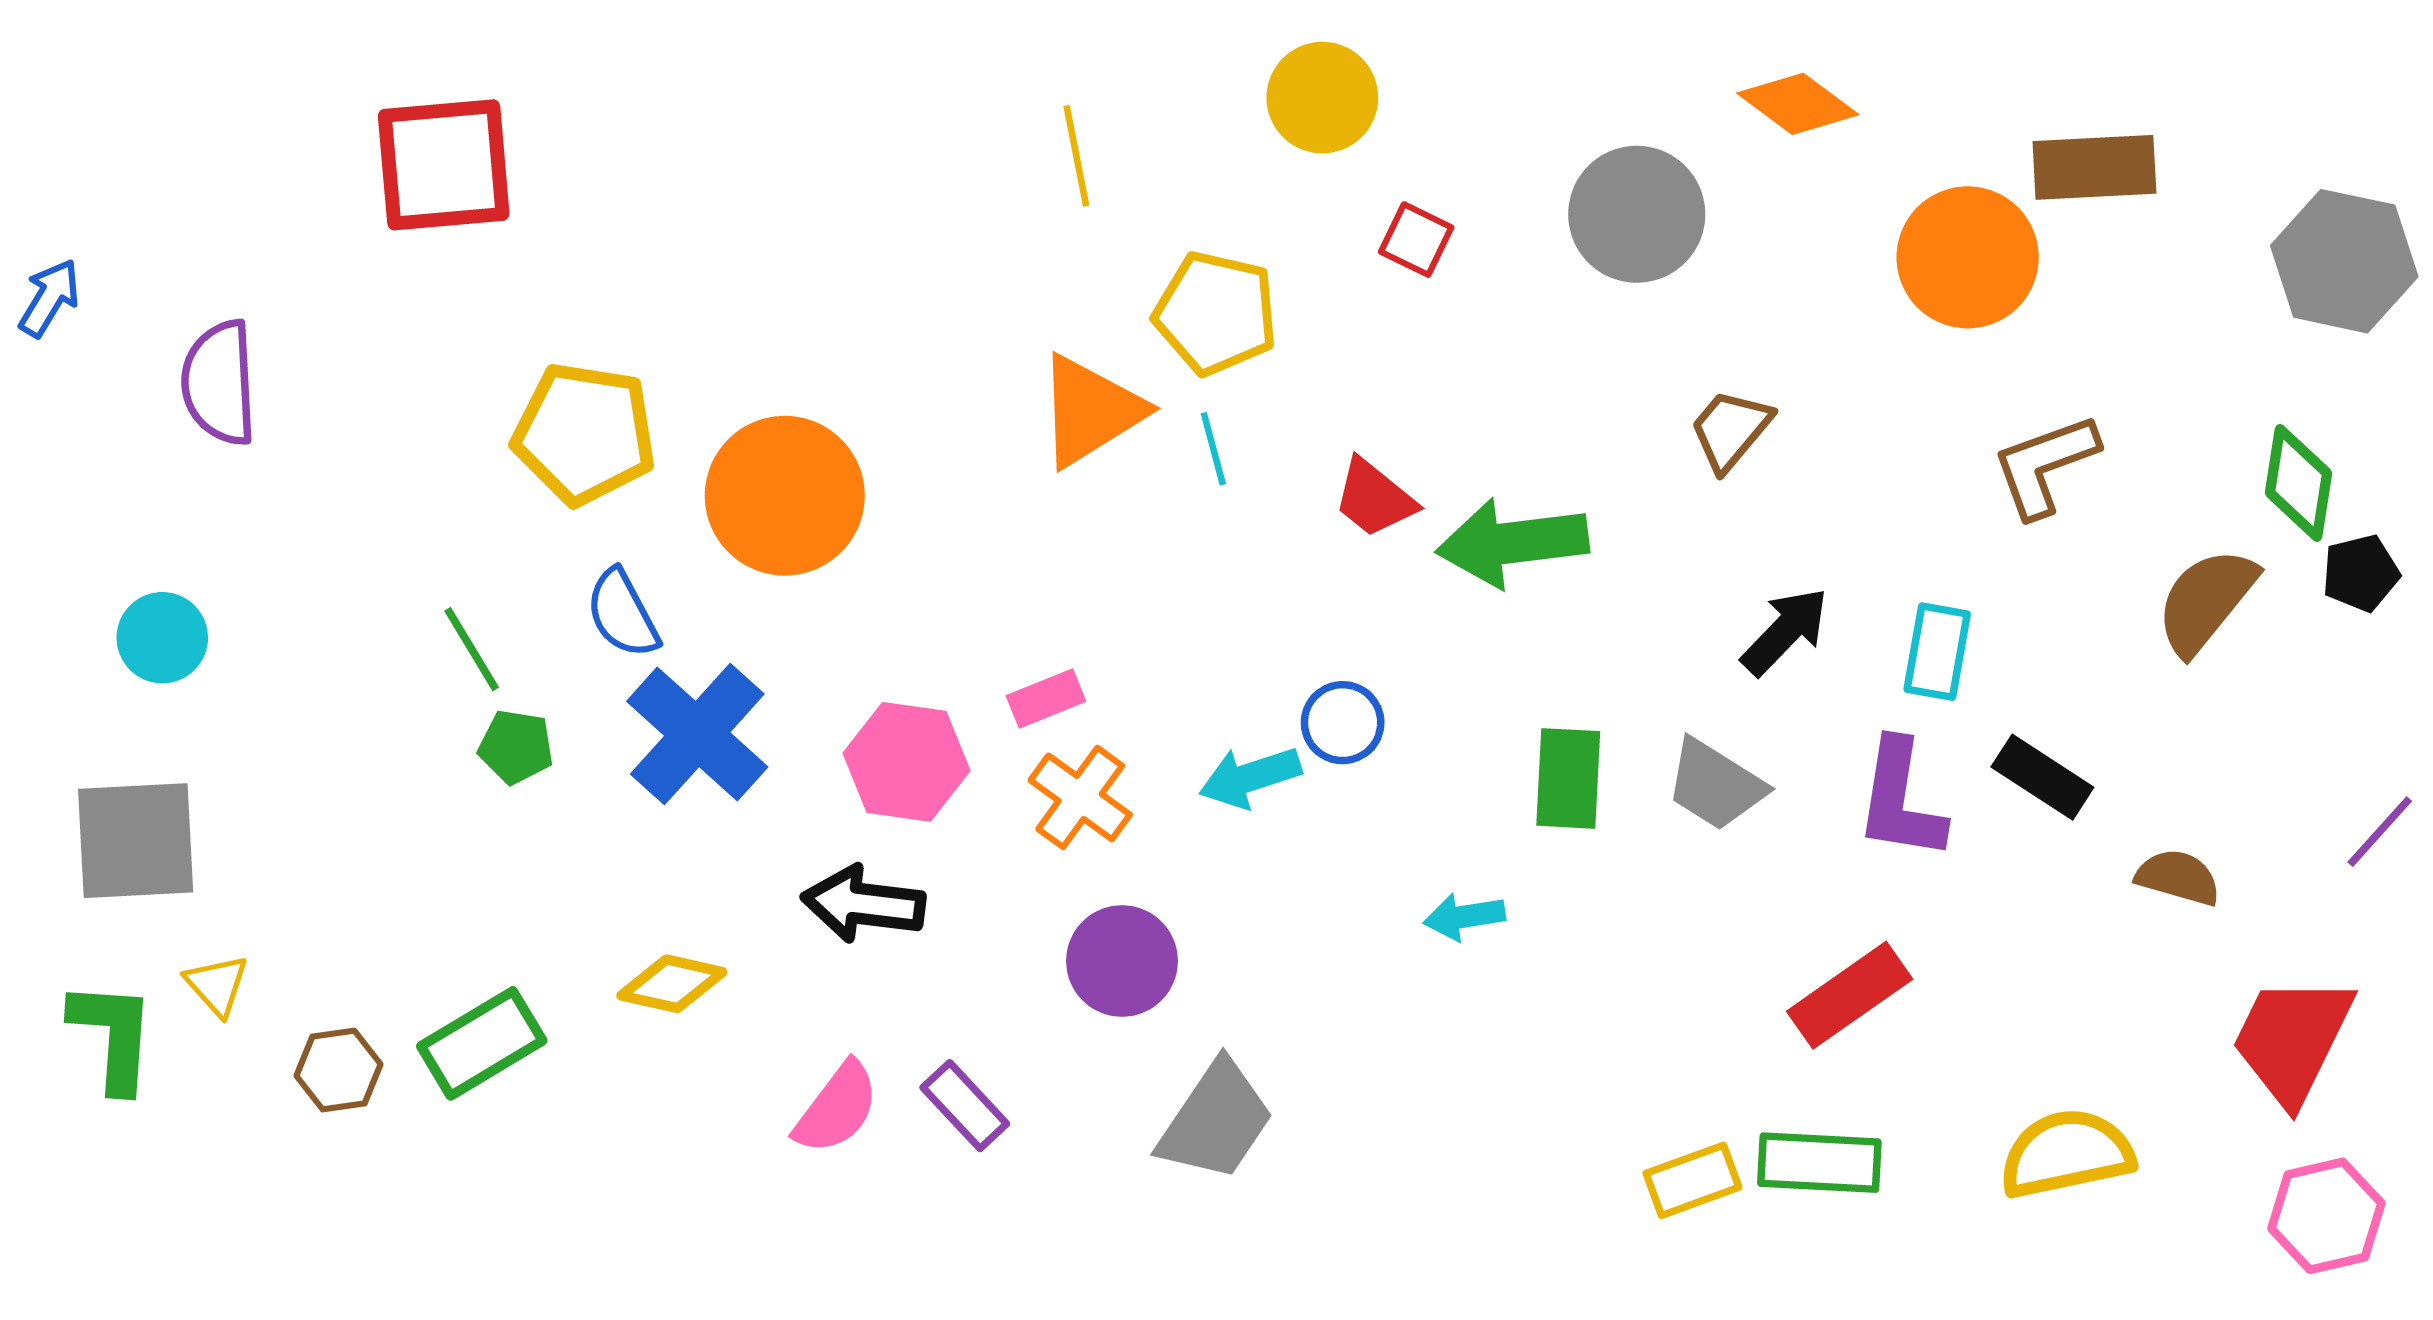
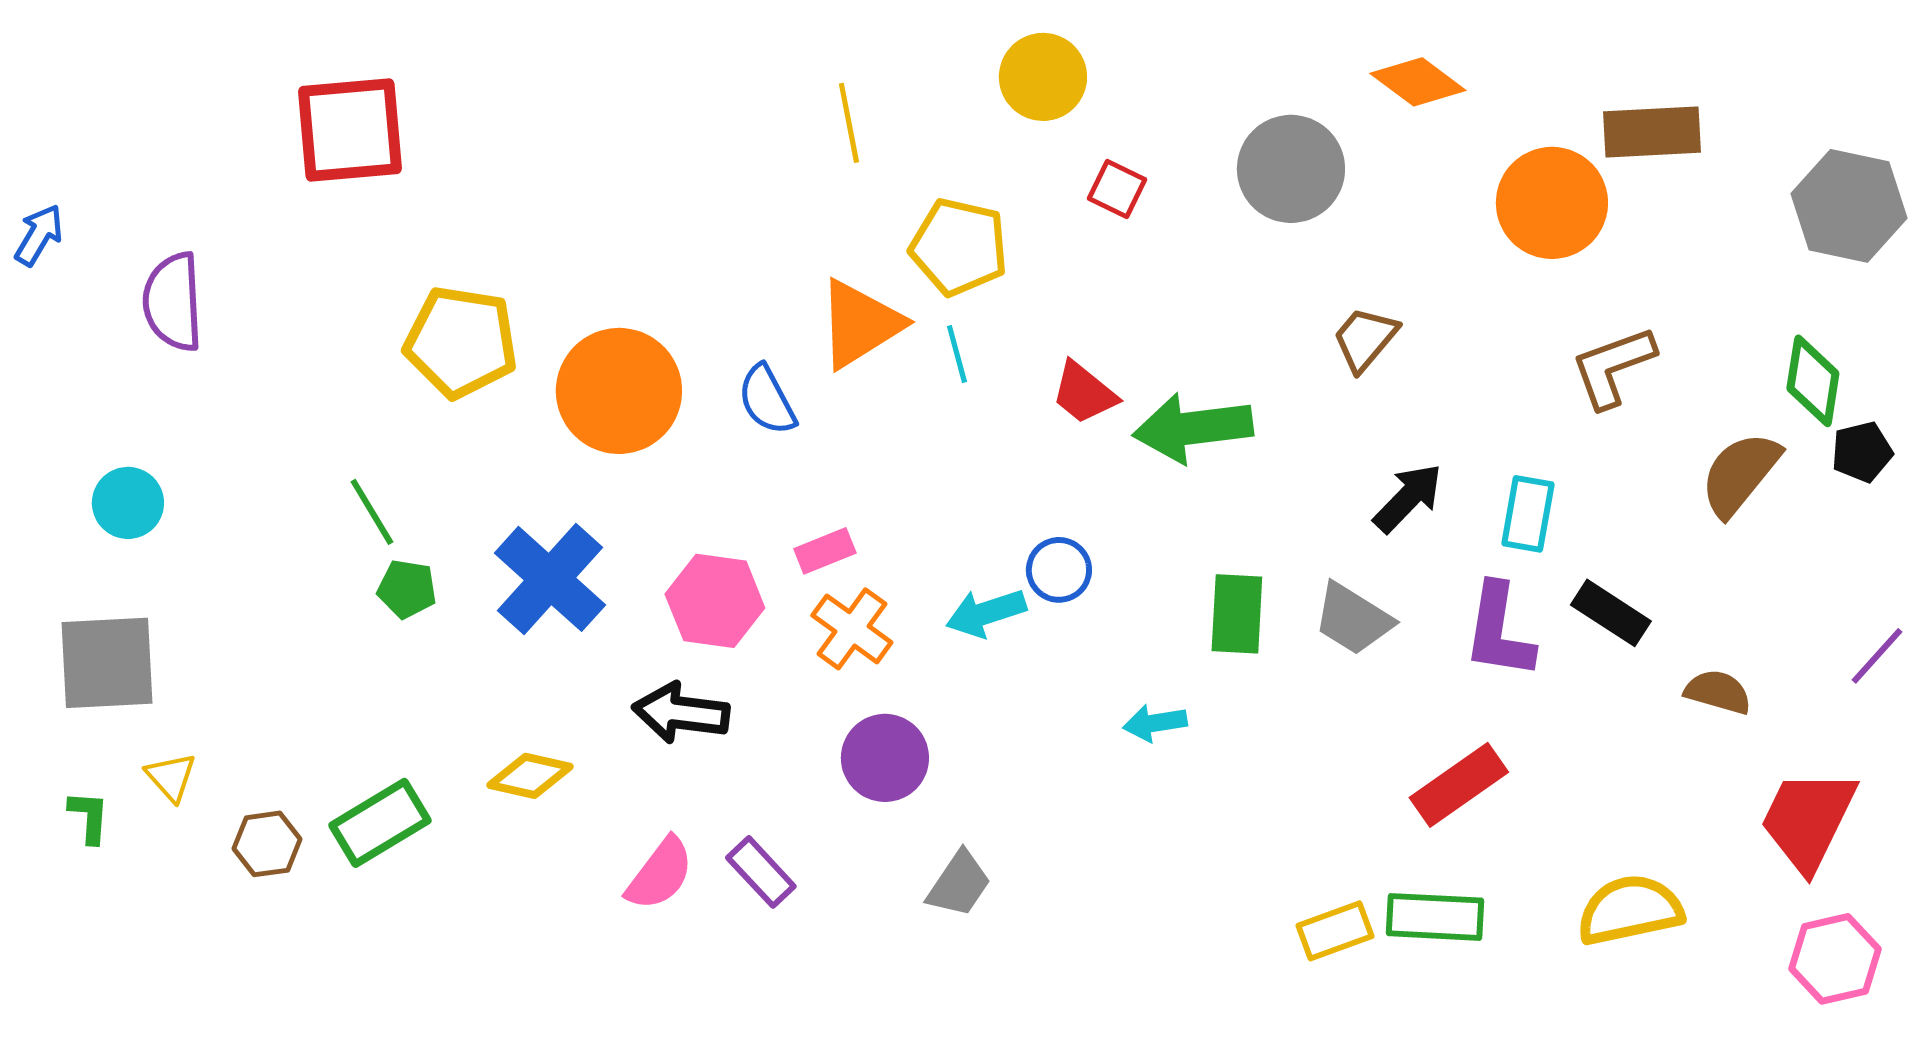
blue semicircle: (622, 614) -> (767, 400), moved
green L-shape: (113, 1036) -> (89, 817), size x0.6
gray trapezoid: (1216, 1121) -> (959, 884), size x0.7

